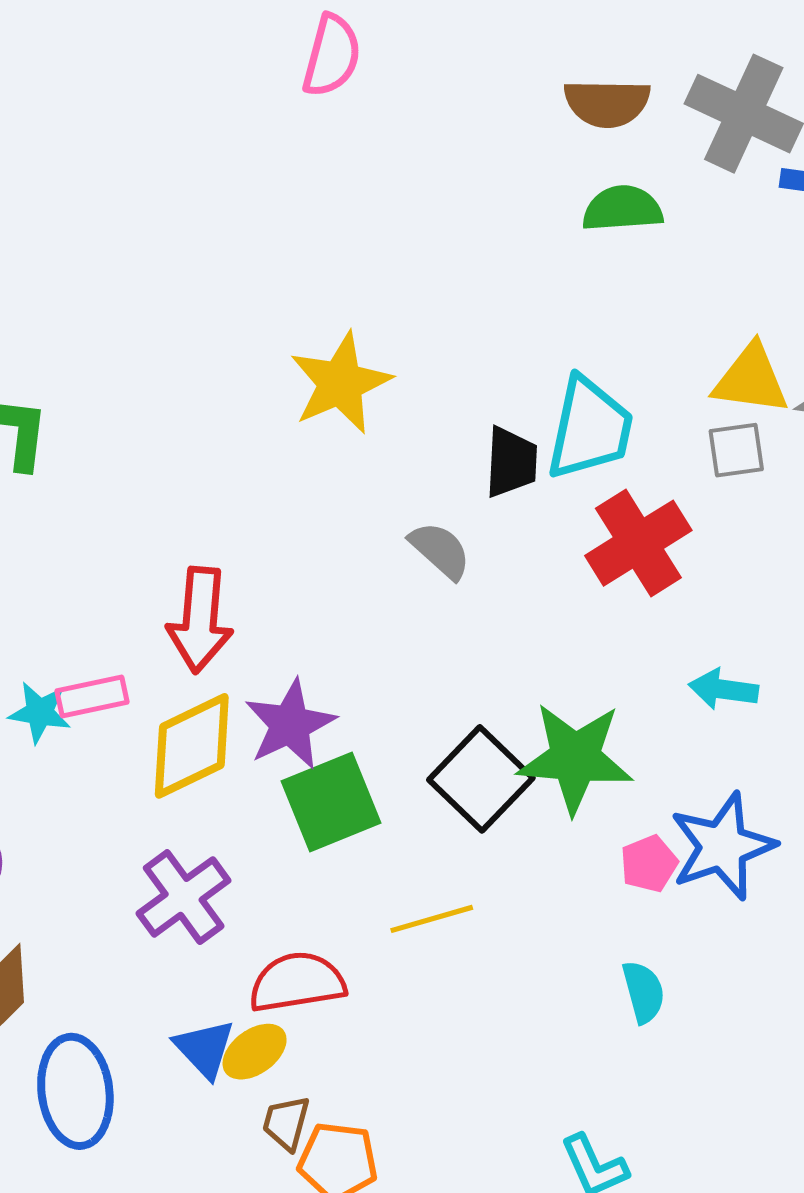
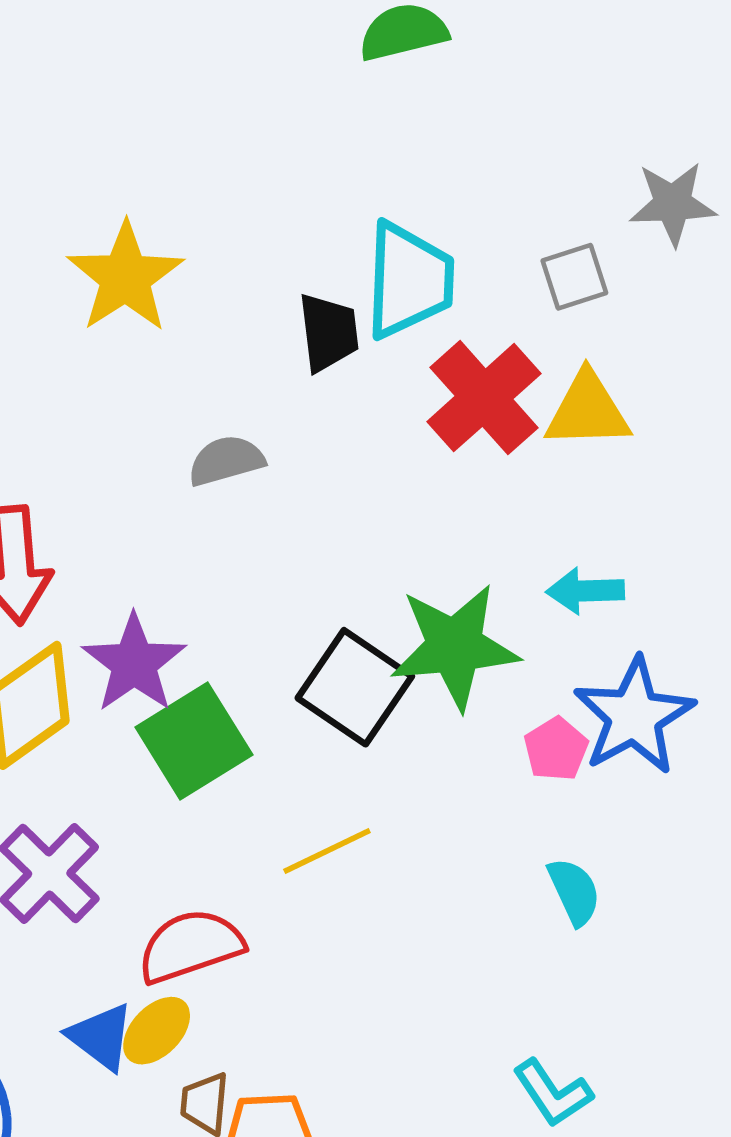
yellow triangle: (751, 379) -> (588, 410), moved
gray semicircle: (440, 550) -> (226, 461), moved, turned -48
cyan arrow: (723, 689) -> (585, 591), moved

